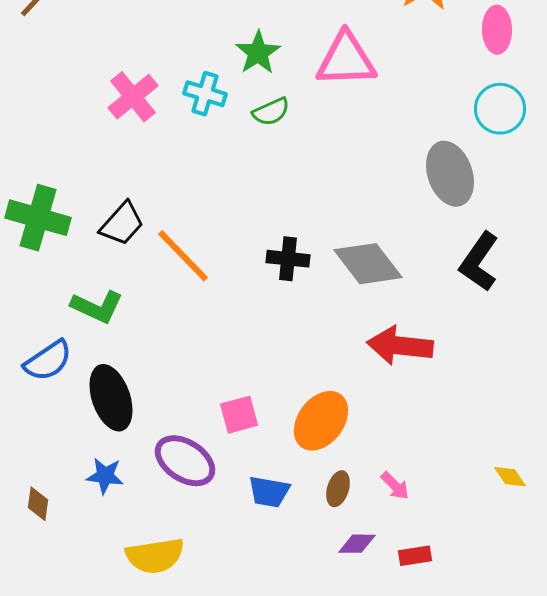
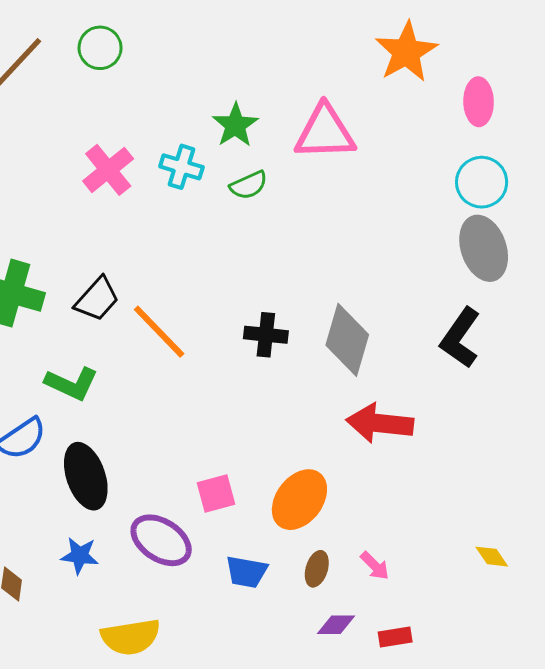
gray ellipse: (450, 174) -> (484, 248), moved
gray diamond: (368, 264) -> (347, 340), turned 54

